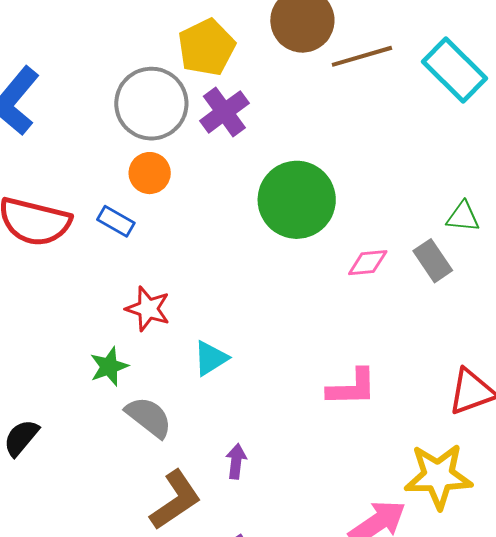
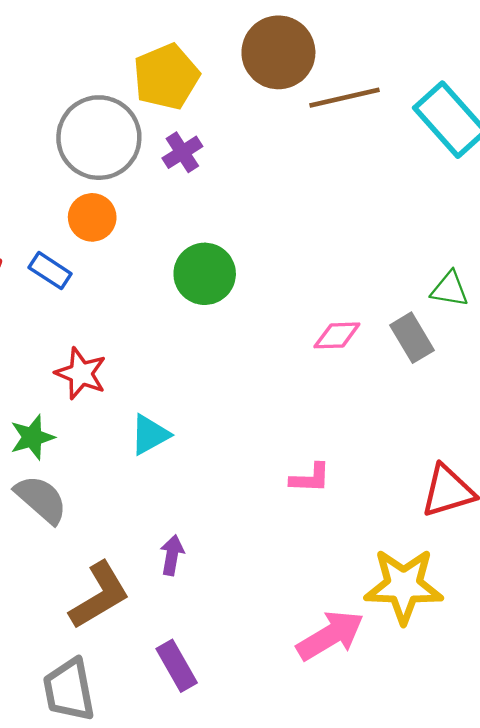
purple cross: (224, 112) -> (182, 152), size x0.7
green circle: (297, 200) -> (205, 274), moved, size x0.7
pink L-shape: (352, 388) -> (310, 478), size x0.7
gray semicircle: (149, 417) -> (41, 499), moved

